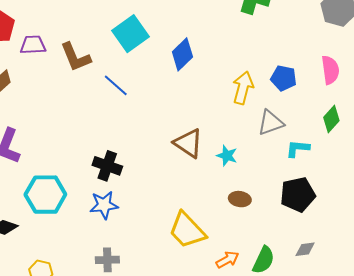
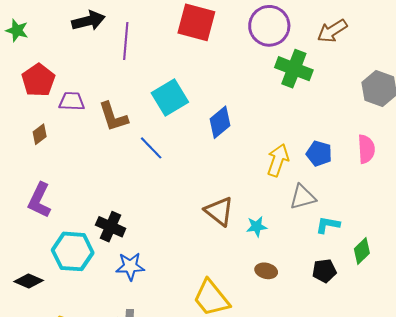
green diamond: (331, 119) -> (362, 251), moved
cyan star: (227, 156) -> (257, 227), turned -30
black cross: (107, 166) -> (111, 227), moved
black pentagon: (298, 195) -> (324, 271), size x0.7

